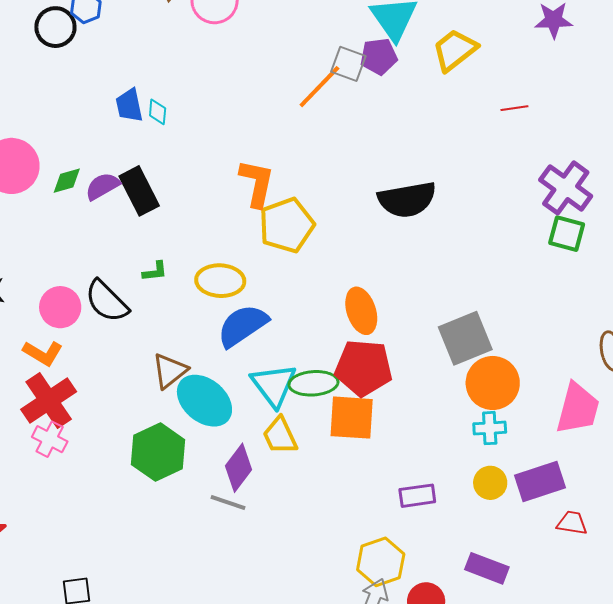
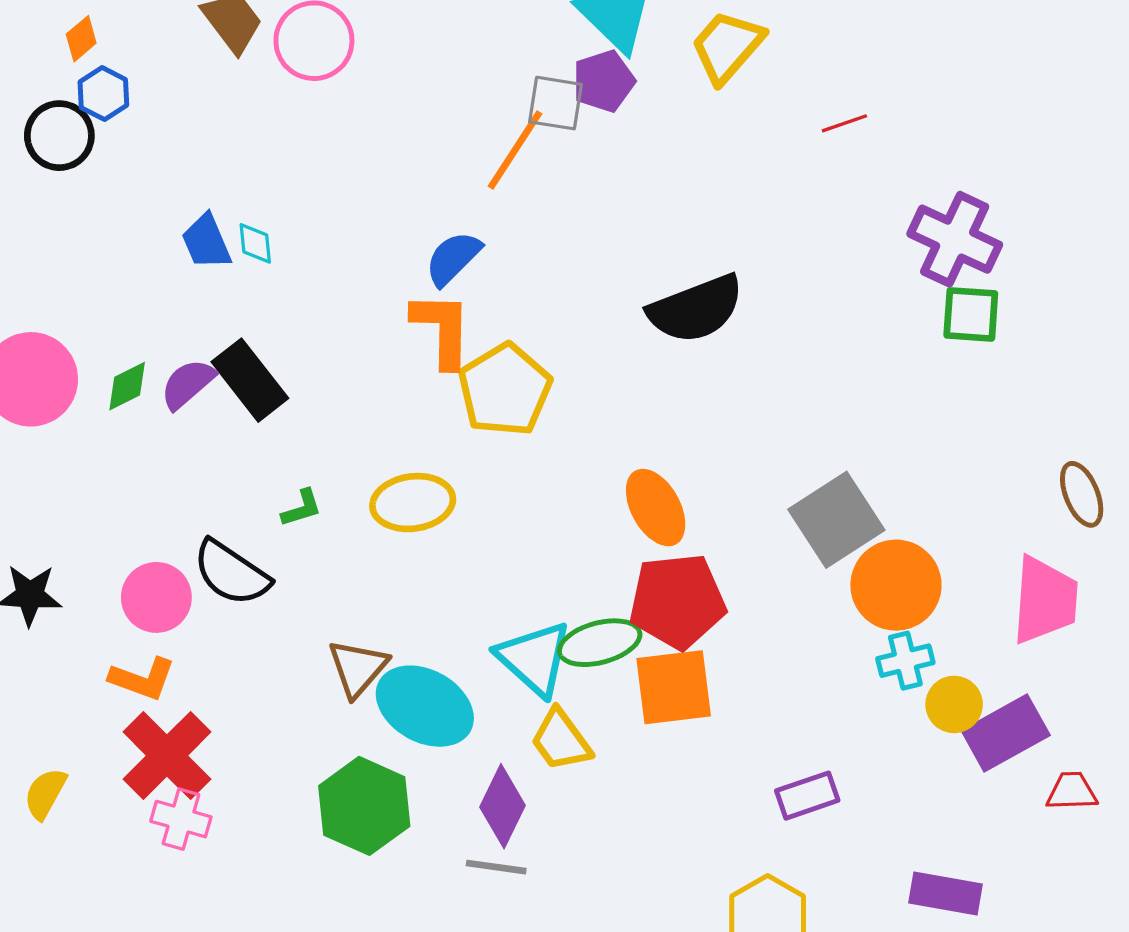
blue semicircle: (243, 326) -> (453, 258), moved, size x0.7
yellow circle: (490, 483) -> (954, 704), moved

